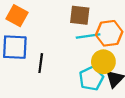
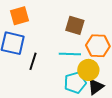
orange square: (17, 16) -> (20, 16), turned 36
cyan line: (88, 36) -> (70, 54), moved

